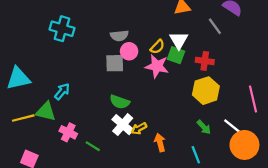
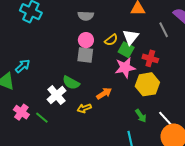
gray semicircle: (119, 36) -> (86, 16), moved
gray square: (115, 63) -> (85, 55), moved
pink star: (157, 66) -> (125, 68), moved, turned -30
white cross: (123, 125) -> (57, 95), moved
pink cross: (68, 132) -> (21, 112), moved
orange arrow: (160, 143) -> (104, 93), moved, turned 63

